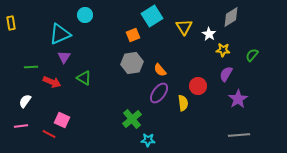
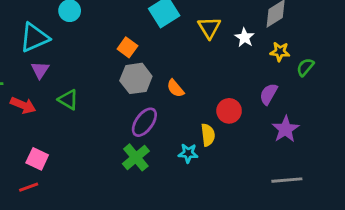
orange square: (133, 35) -> (127, 47), moved, turned -32
yellow star: (223, 50) -> (280, 52), moved
purple ellipse: (159, 93) -> (144, 122), moved
red line: (49, 134) -> (29, 187), moved, turned -48
cyan star: (148, 140) -> (188, 153), moved

